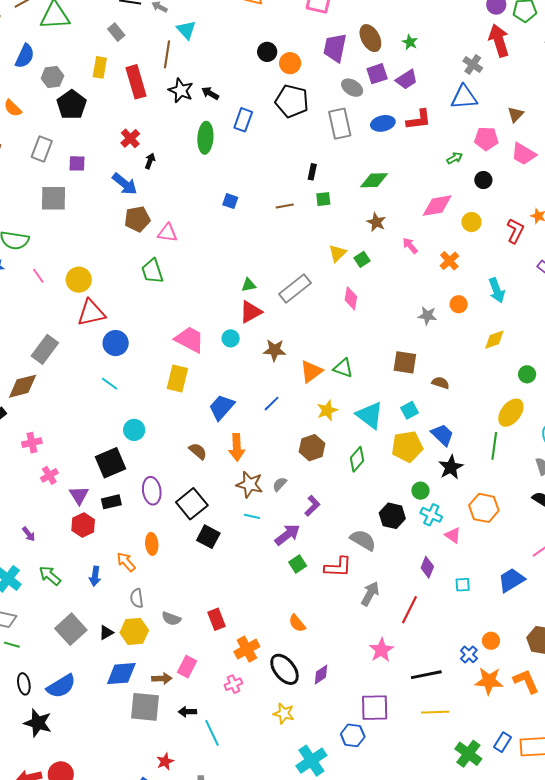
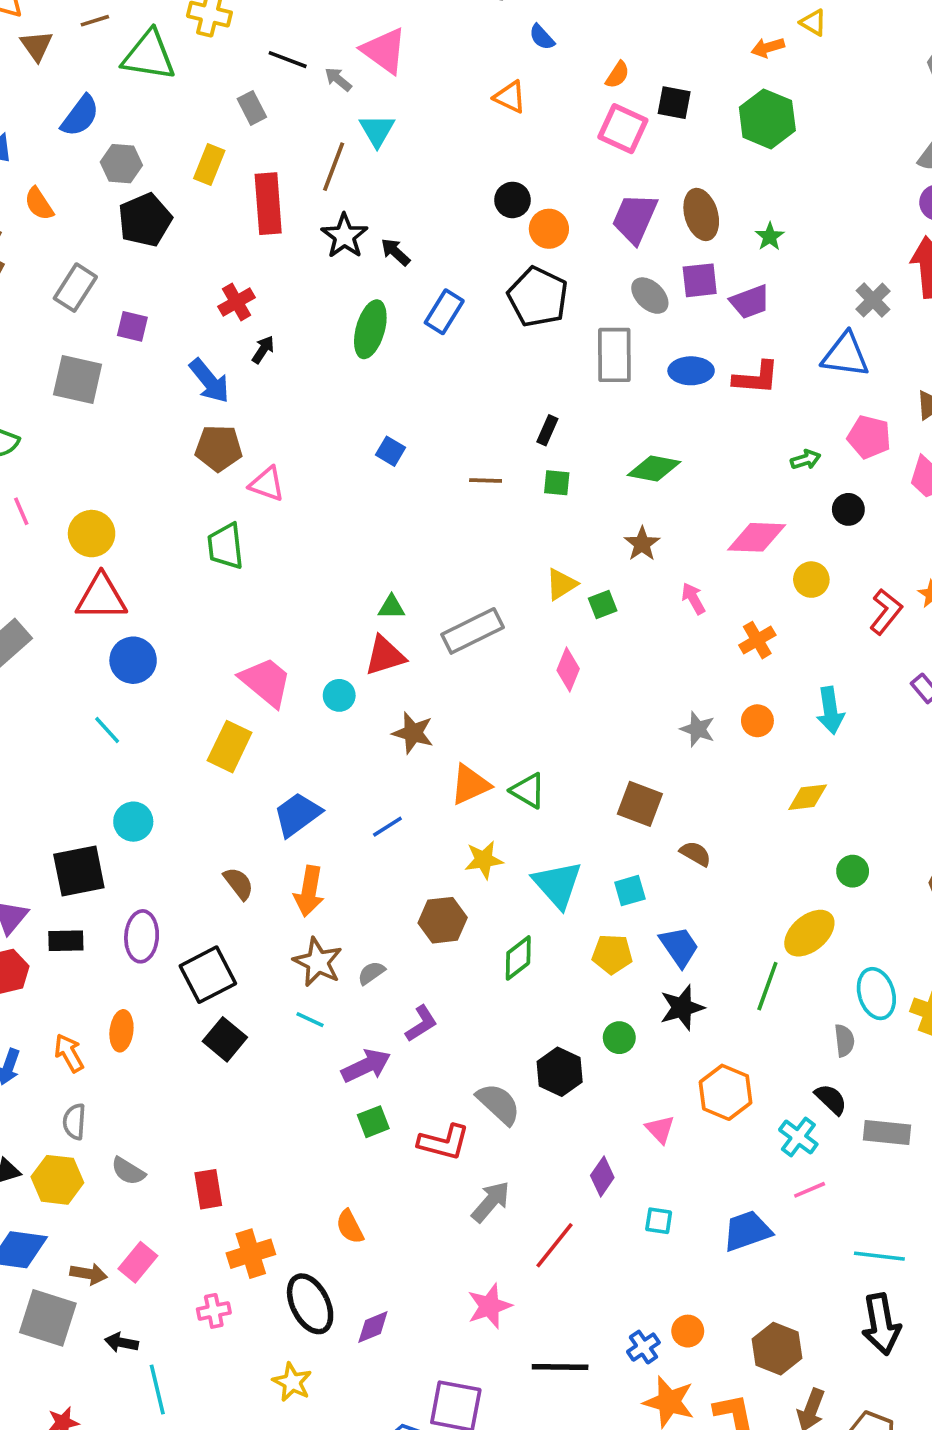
yellow pentagon: (407, 446) -> (612, 954), size x0.7
cyan cross: (431, 515) -> (798, 1137), moved

